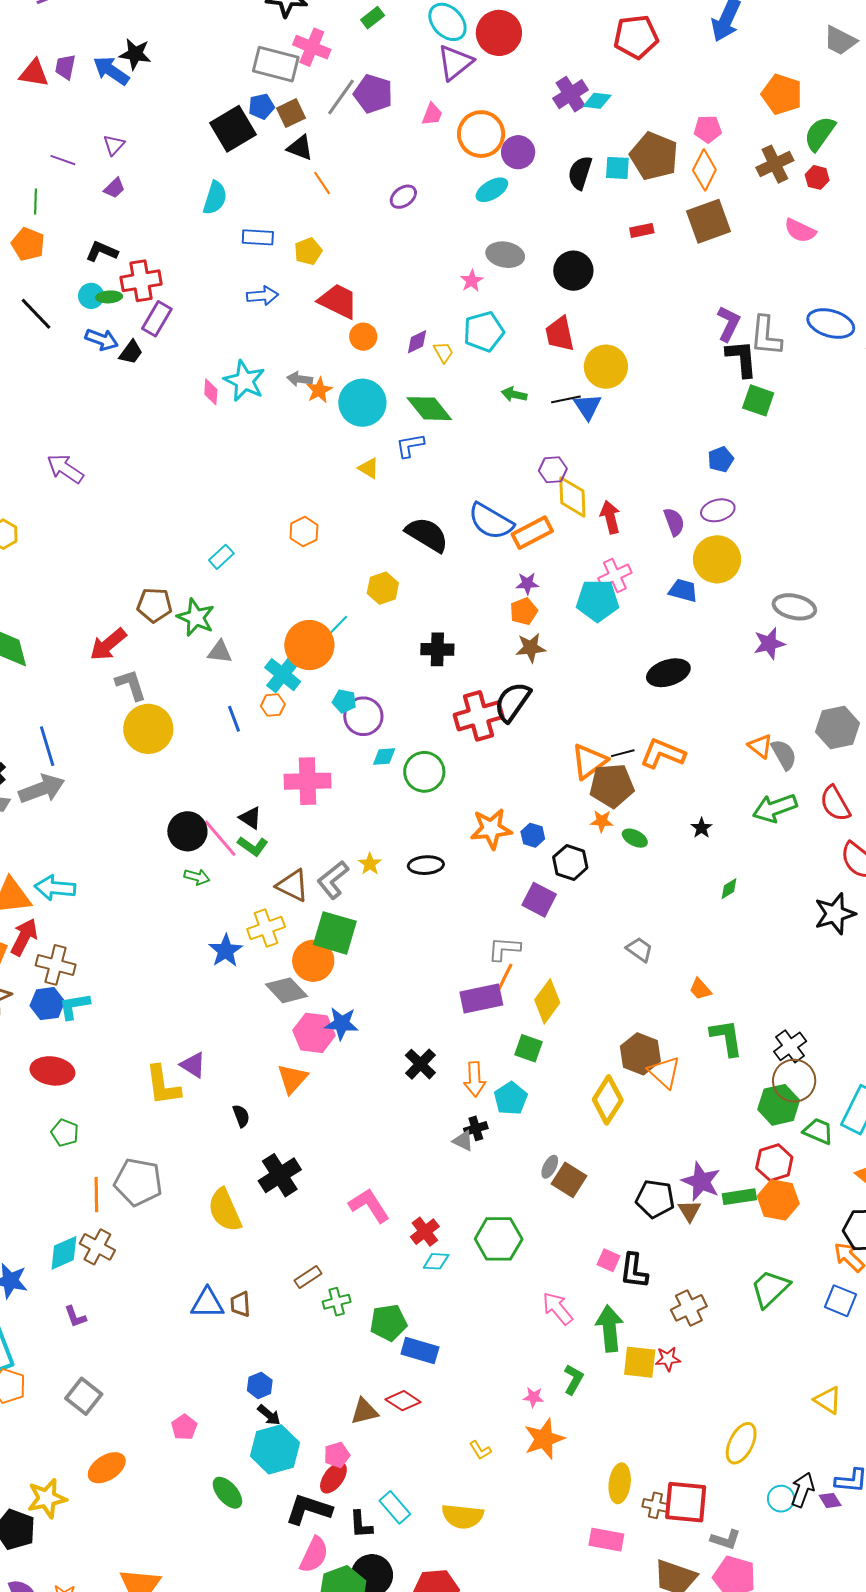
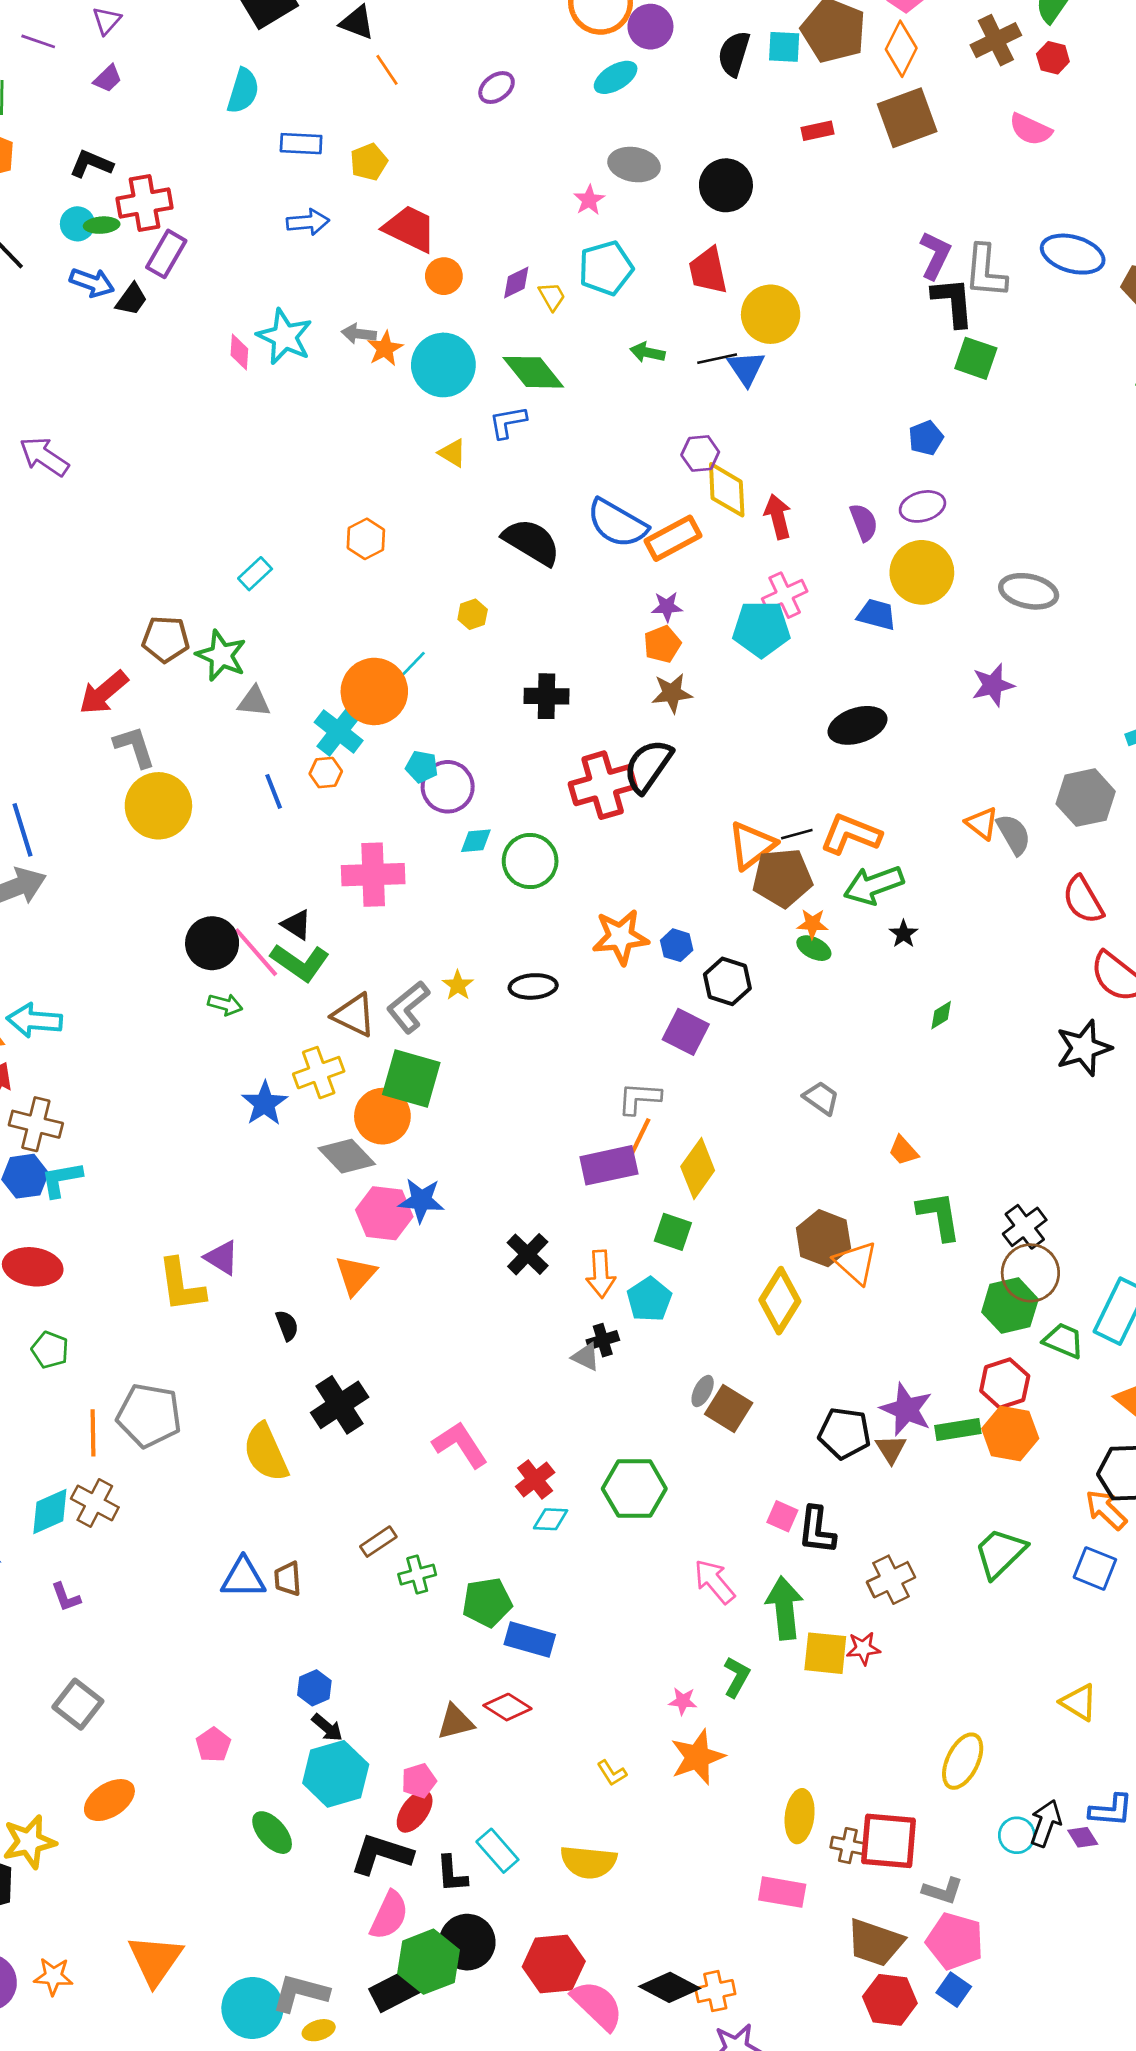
yellow hexagon: (383, 588) -> (473, 614), size x0.7
gray ellipse: (794, 607) -> (1029, 591), moved
green arrow: (775, 808) -> (874, 885), moved
orange star: (602, 821) -> (812, 924), moved
green L-shape: (253, 846) -> (300, 962), size x1.4

